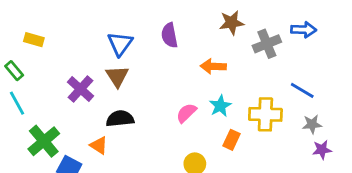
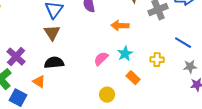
purple cross: (80, 89) -> (16, 57), moved
yellow cross: (265, 114) -> (157, 60), size x0.6
orange rectangle: (232, 140) -> (133, 78), turned -72

